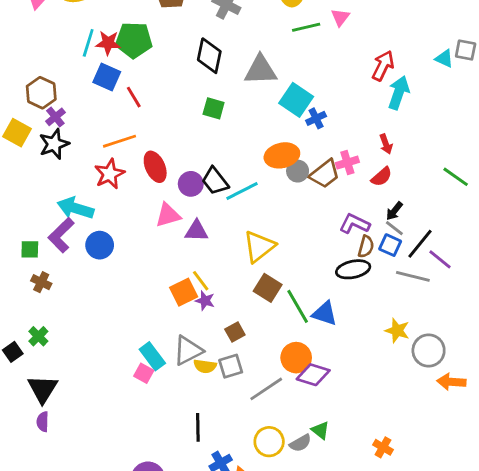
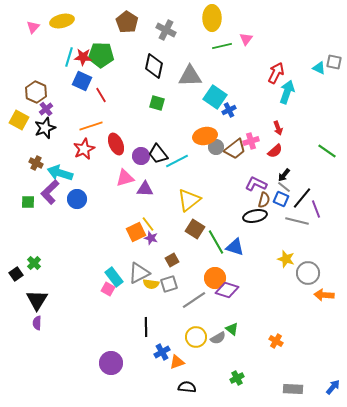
purple line: (440, 259) -> (316, 209), turned 30
brown cross: (41, 282) -> (36, 163), moved

